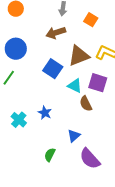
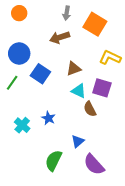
orange square: (91, 20) -> (95, 24), size x1.6
brown triangle: (79, 56) -> (74, 69), moved, size x0.7
blue square: (53, 69) -> (40, 74), moved
green semicircle: (50, 155) -> (54, 161), size x1.5

